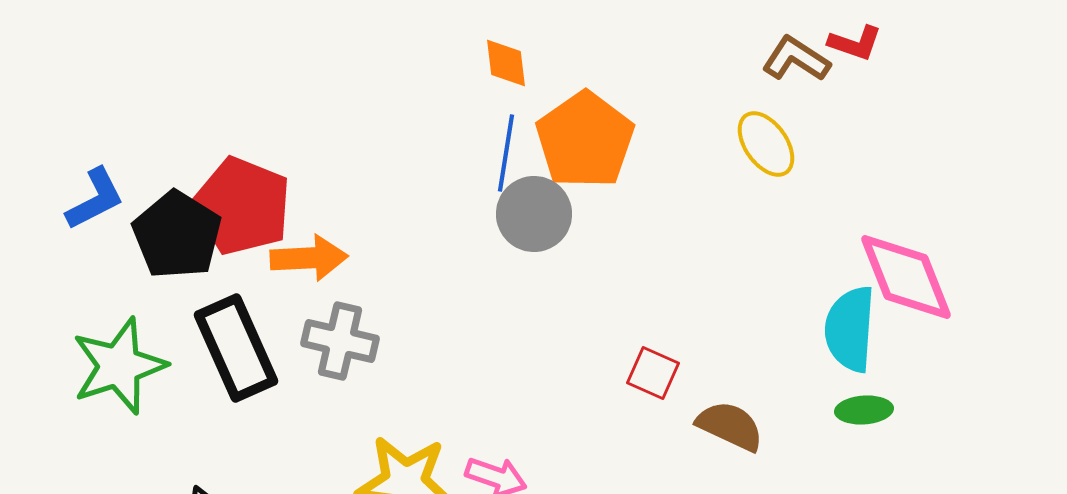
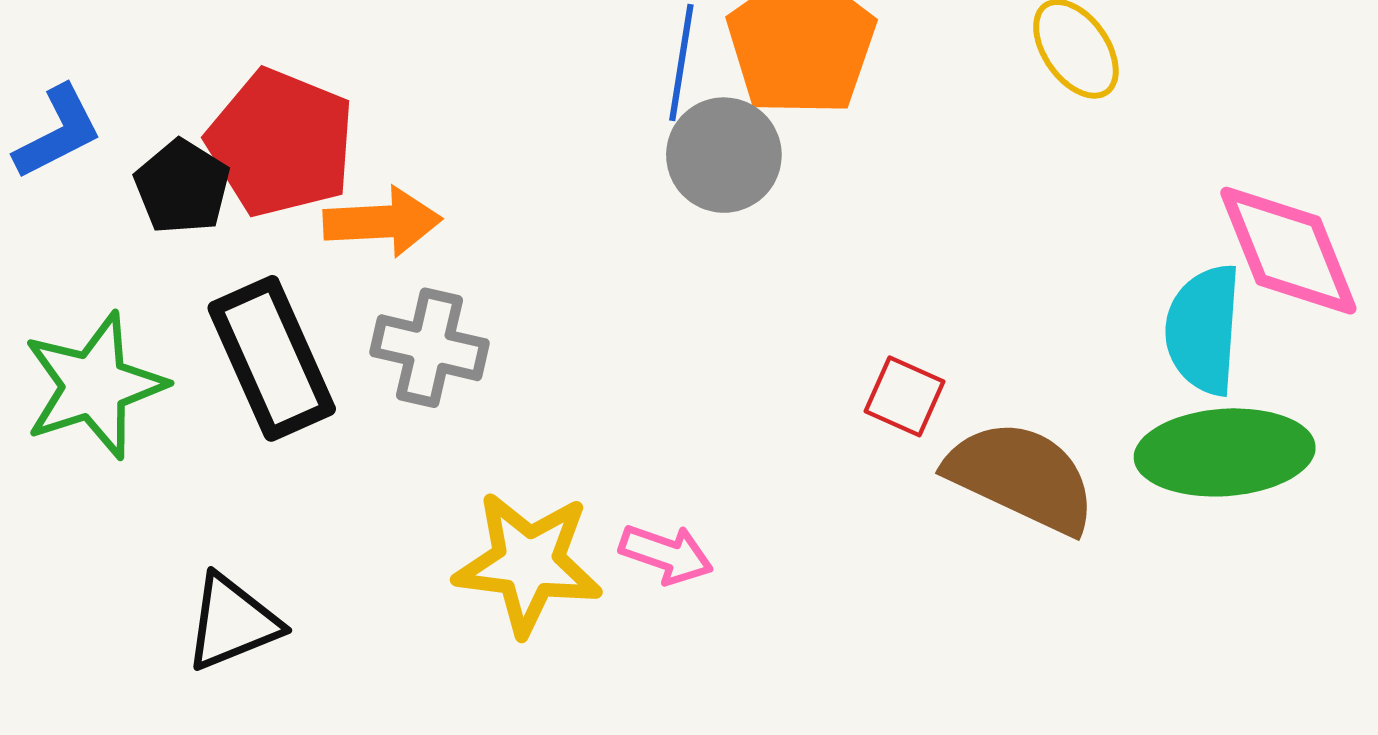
black pentagon: (177, 235) -> (182, 187), size x0.7
green ellipse: (864, 410) -> (1225, 452), size x2.0
brown semicircle: (730, 426) -> (1021, 477), size x1.5

